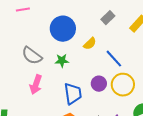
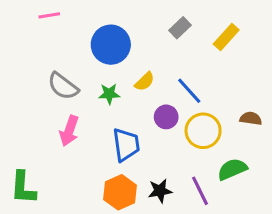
yellow semicircle: (90, 44) -> (145, 82), moved
purple circle: (99, 84) -> (166, 117), moved

